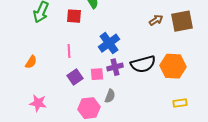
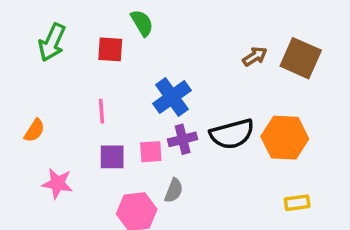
brown square: (182, 21) -> (301, 58), turned 35
purple square: (75, 77) -> (112, 157), turned 35
pink star: (38, 103) -> (57, 183), moved

